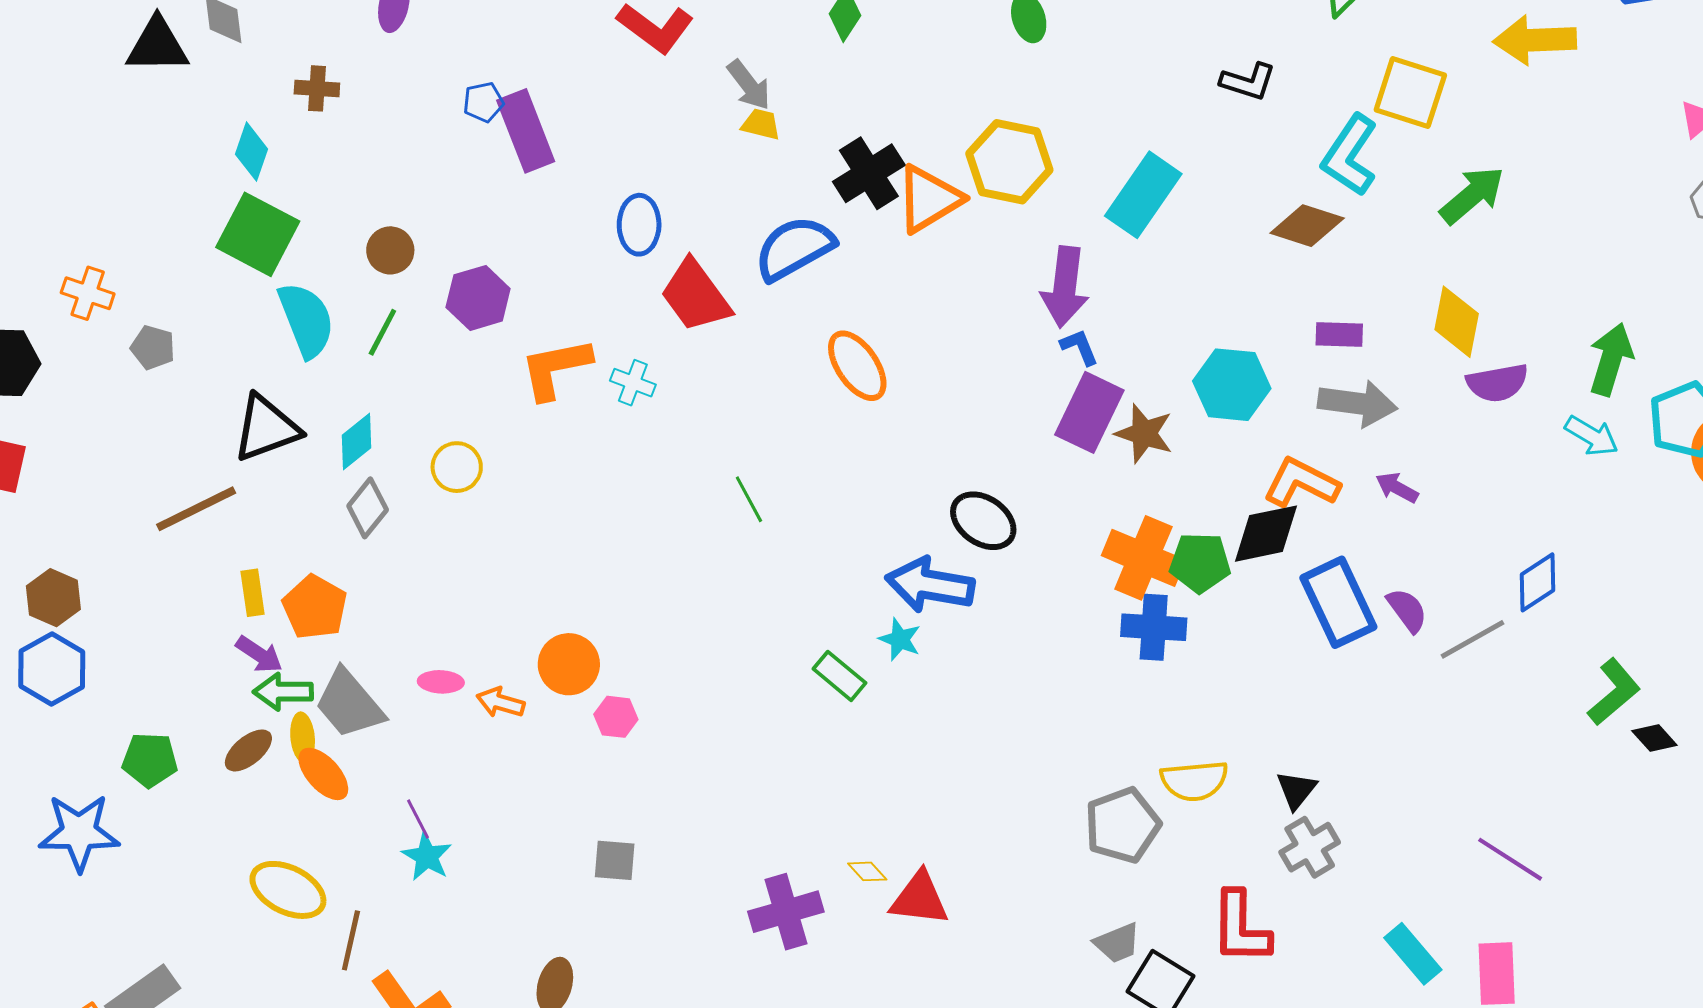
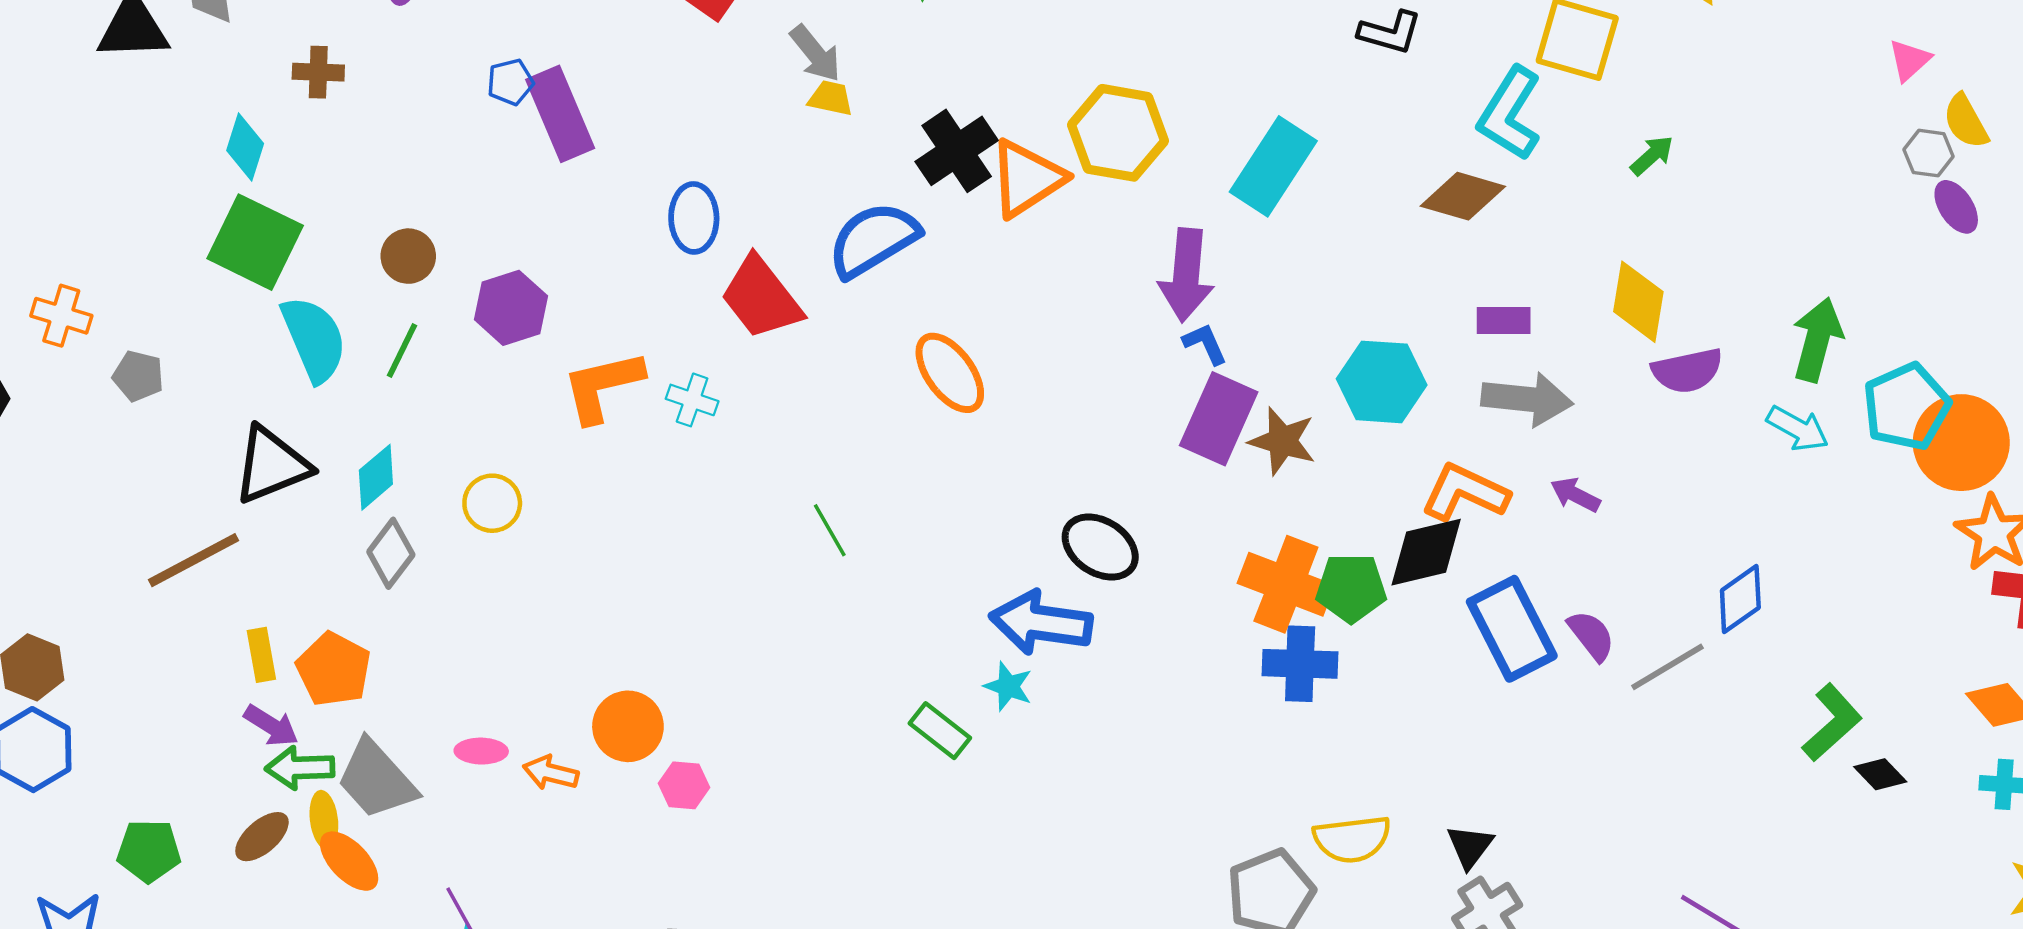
green arrow: (1472, 195) -> (1652, 155), size x0.6

